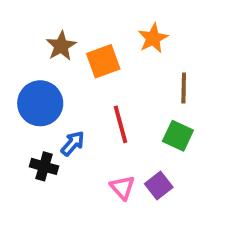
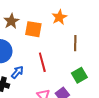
orange square: (103, 61) -> (33, 29), turned 30
green square: (178, 136) -> (79, 75), moved, turned 35

